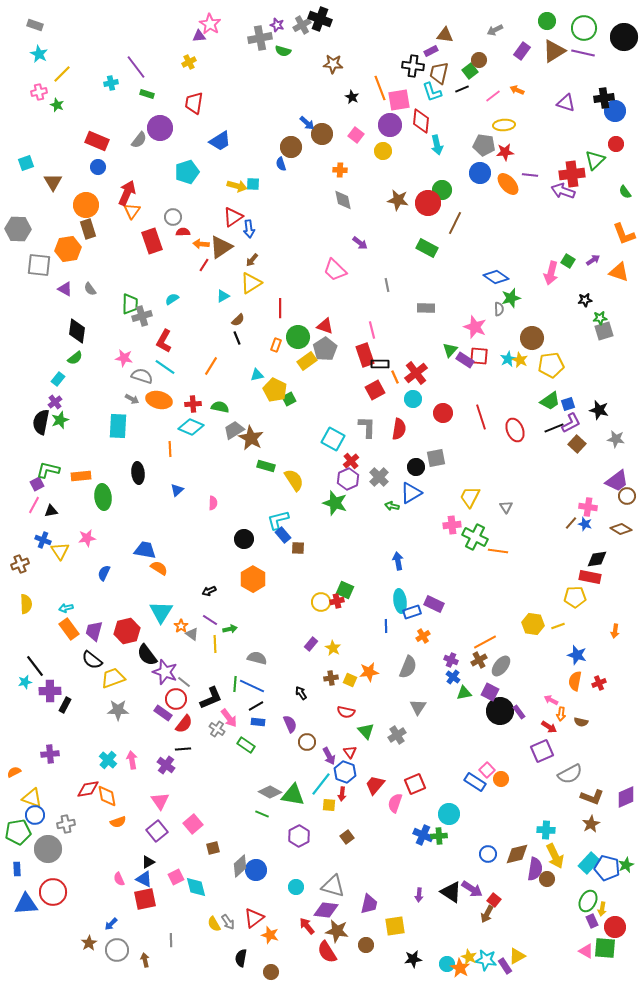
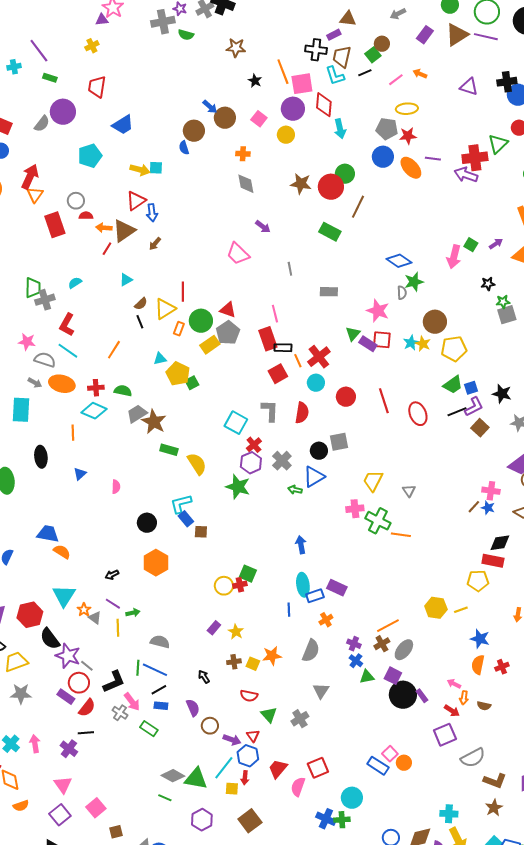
yellow triangle: (251, 283) -> (165, 309), moved
purple arrow: (329, 756) -> (232, 740), turned -42
brown square: (347, 837) -> (250, 821), size x1.6

